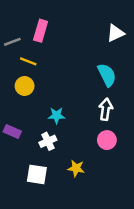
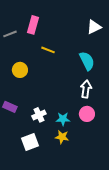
yellow line: (28, 61) -> (48, 50), moved
cyan star: (57, 115) -> (63, 119), moved
white square: (37, 174) -> (30, 142), turned -30

